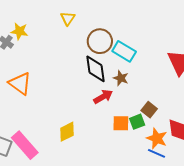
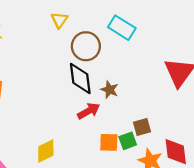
yellow triangle: (68, 18) -> (59, 20), moved
cyan rectangle: (124, 51) -> (122, 28), moved
brown square: (149, 110) -> (142, 127), turned 35

